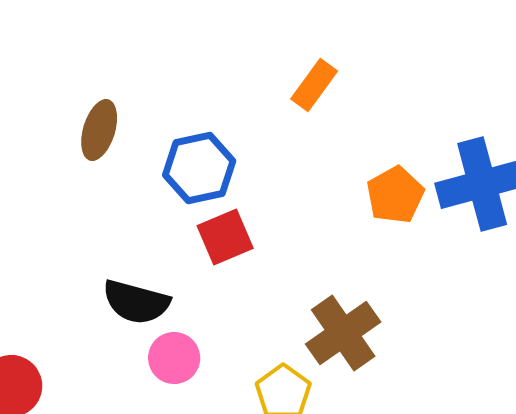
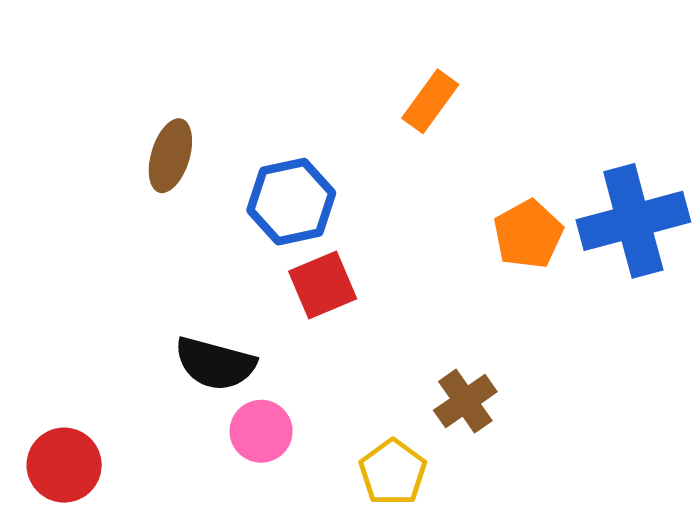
brown cross: (343, 333) -> (465, 401), size x0.7

